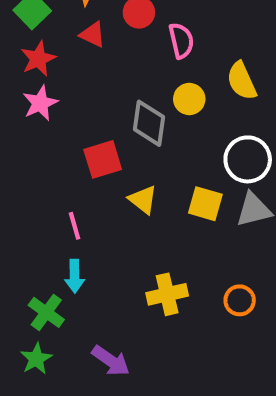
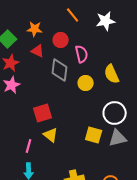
gray diamond: (149, 123) -> (60, 70), moved
yellow triangle: (143, 200) -> (51, 135), moved
pink line: (74, 226) -> (29, 146), turned 32

